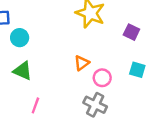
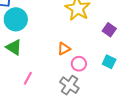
cyan circle: (20, 38) -> (16, 19), size x1.5
pink line: (35, 105) -> (28, 78), moved

